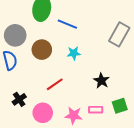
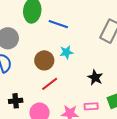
brown circle: (42, 50) -> (44, 60), moved
black cross: (19, 99) -> (16, 101), turned 32

